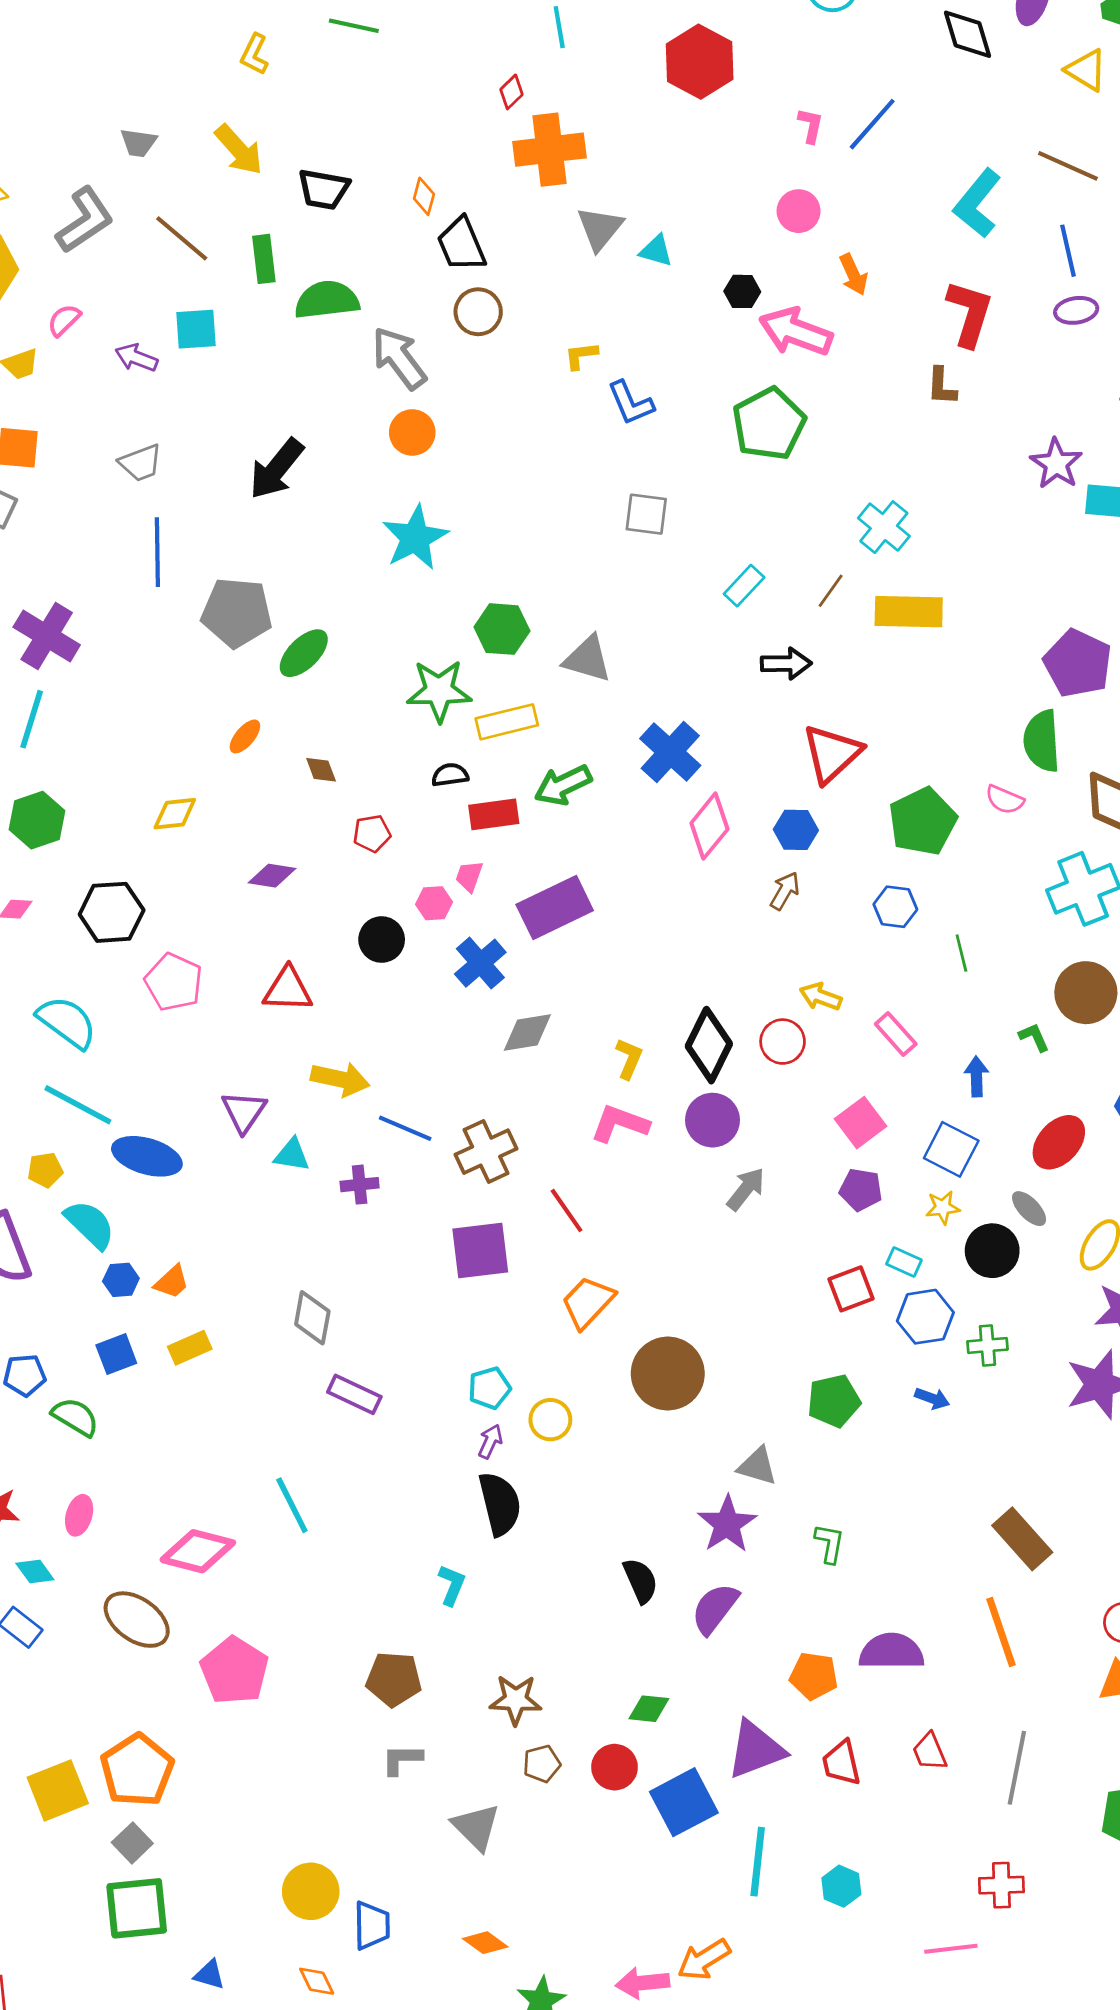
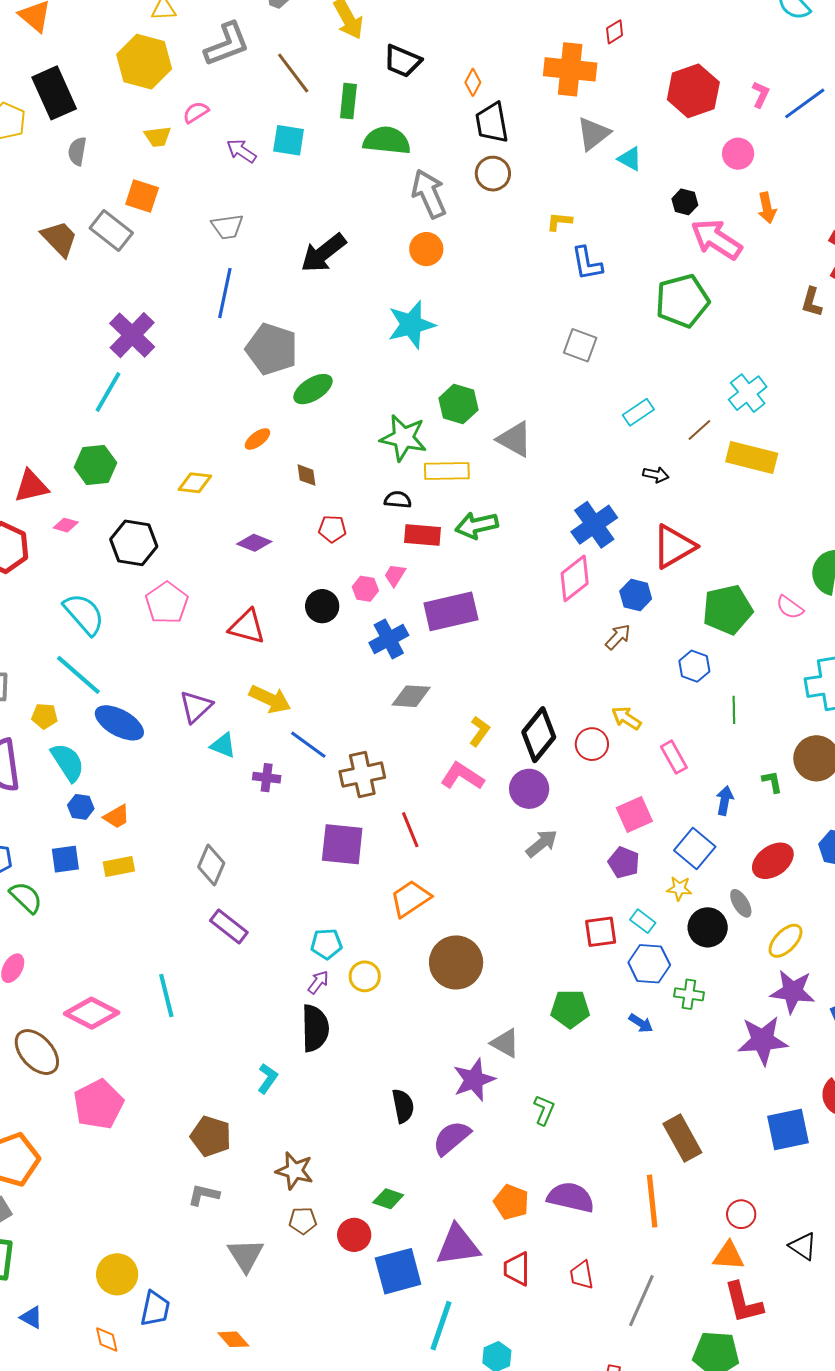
red hexagon: (700, 62) -> (693, 91), moved
red diamond: (511, 92) -> (615, 32), moved
black arrow: (786, 664) -> (656, 475), size x0.7
blue cross: (670, 752) -> (594, 525), moved

